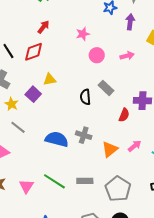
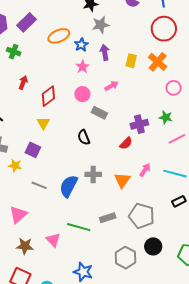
pink star: (83, 34) -> (83, 67), moved
red diamond: (34, 52) -> (48, 96), moved
yellow triangle: (50, 79) -> (43, 123), moved, turned -32
gray rectangle: (106, 88) -> (99, 113), moved
red semicircle: (124, 115) -> (126, 143), turned 40
gray line: (18, 127) -> (39, 185), moved
blue semicircle: (57, 139) -> (69, 186), turned -60

